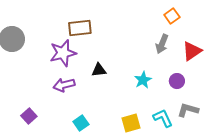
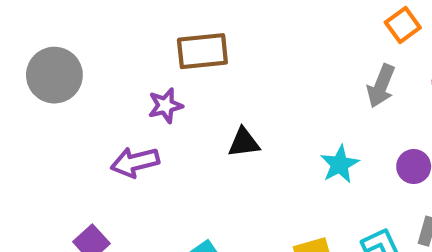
purple star: (63, 53) -> (165, 106), size x0.6
purple arrow: (64, 85) -> (135, 162), moved

